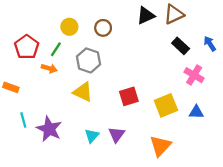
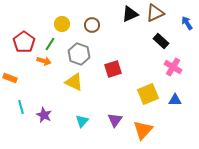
blue arrow: (210, 44) -> (187, 23), moved
red square: (129, 96) -> (113, 69), moved
purple star: (49, 129) -> (44, 115), size x0.7
purple triangle: (117, 135) -> (115, 120), moved

